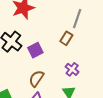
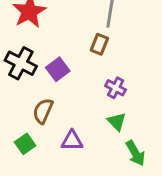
brown semicircle: (36, 78) -> (43, 111), moved

